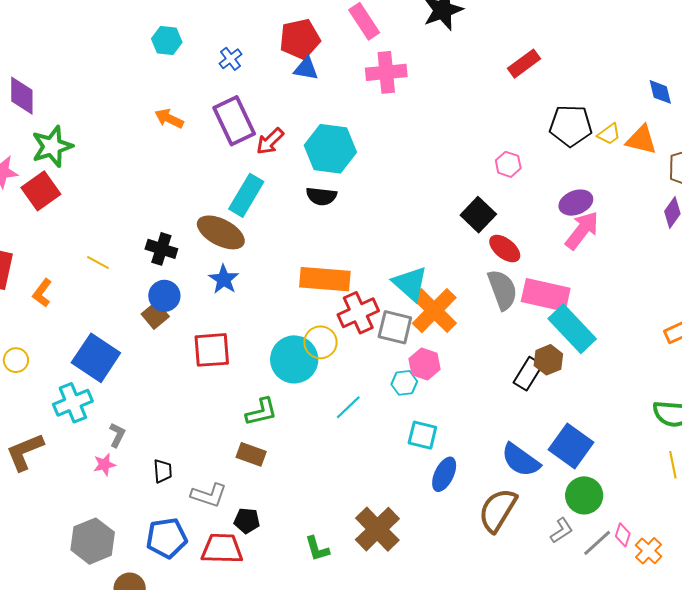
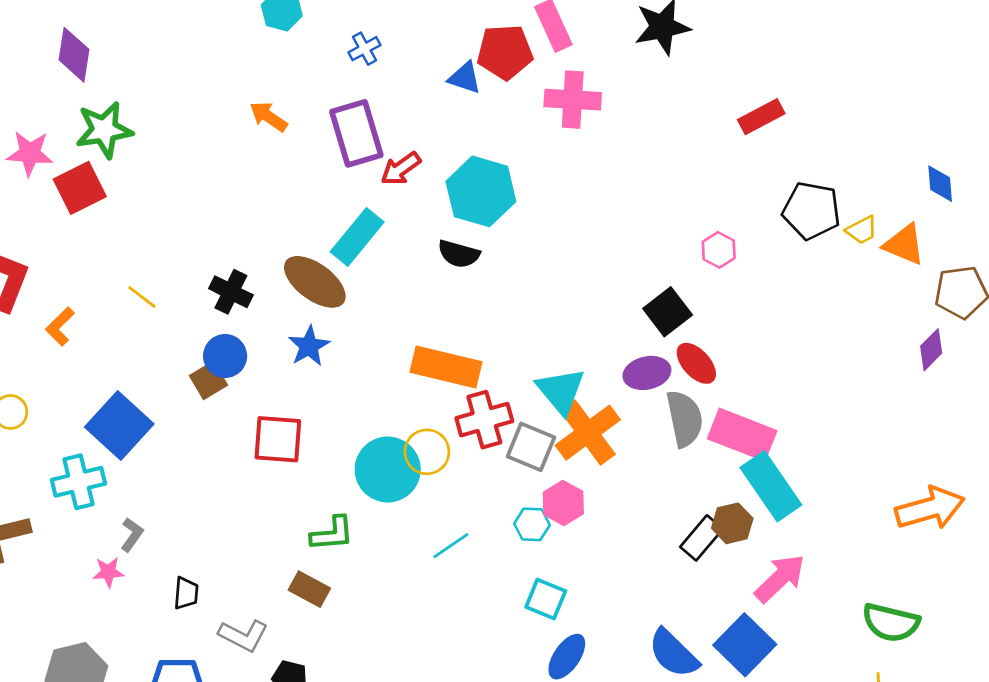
red pentagon: (300, 39) -> (505, 52), moved
purple ellipse: (576, 203) -> (647, 373), moved
pink arrow: (582, 230) -> (780, 578), moved

